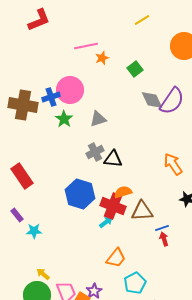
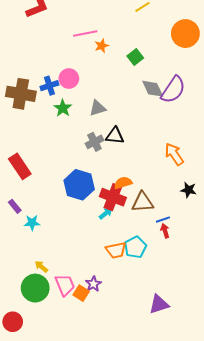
pink circle: (70, 90) -> (69, 79), size x0.7
black triangle: (113, 159) -> (115, 136), moved
orange trapezoid: (116, 258) -> (116, 250), turned 40
cyan pentagon: (135, 283) -> (135, 247), moved

